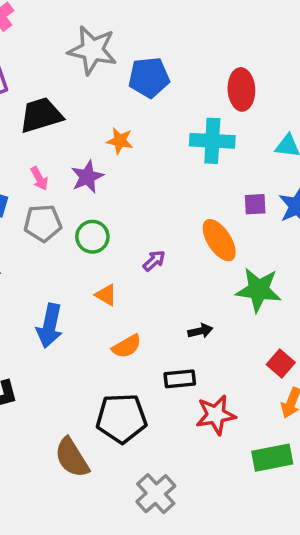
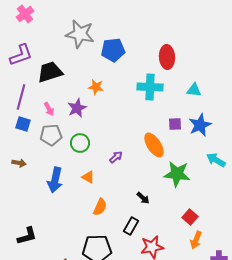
blue arrow: (50, 326) -> (55, 180), moved
black arrow: (200, 331) -> (143, 198), turned 56
orange semicircle: (127, 346) -> (100, 207), turned -36
black rectangle: (180, 379) -> (131, 226), turned -54

